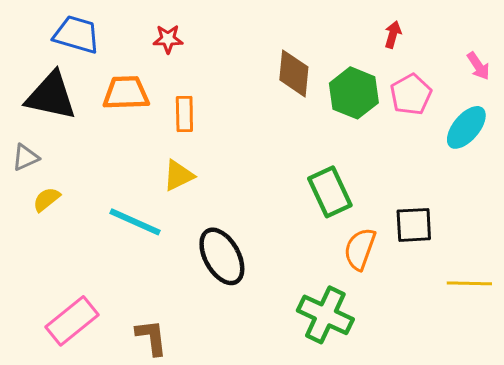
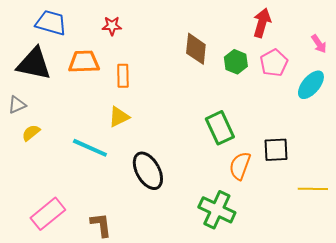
red arrow: (393, 34) -> (262, 23), size x1.6
green hexagon: (354, 93) -> (236, 62), size x0.7

